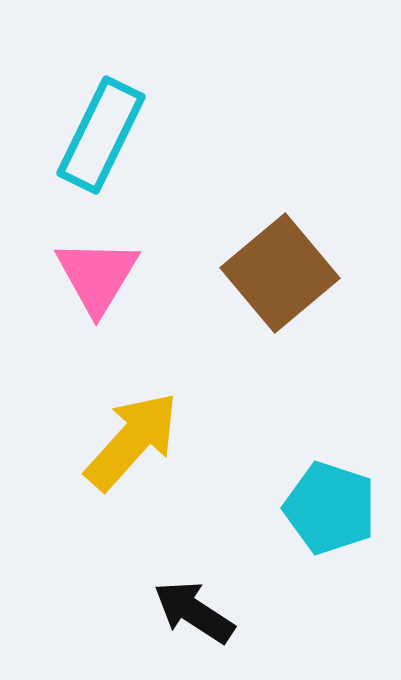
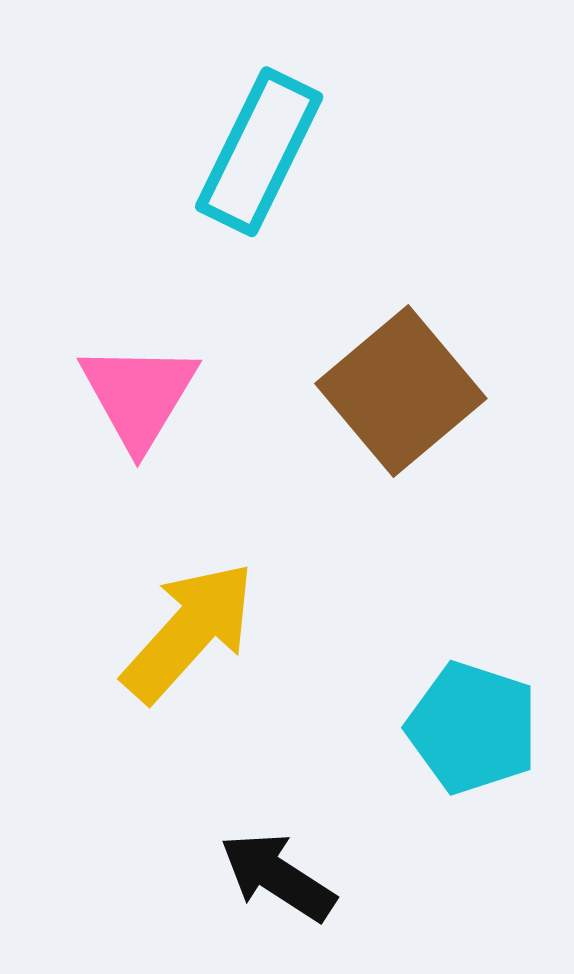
cyan rectangle: (101, 135) -> (259, 152), moved

